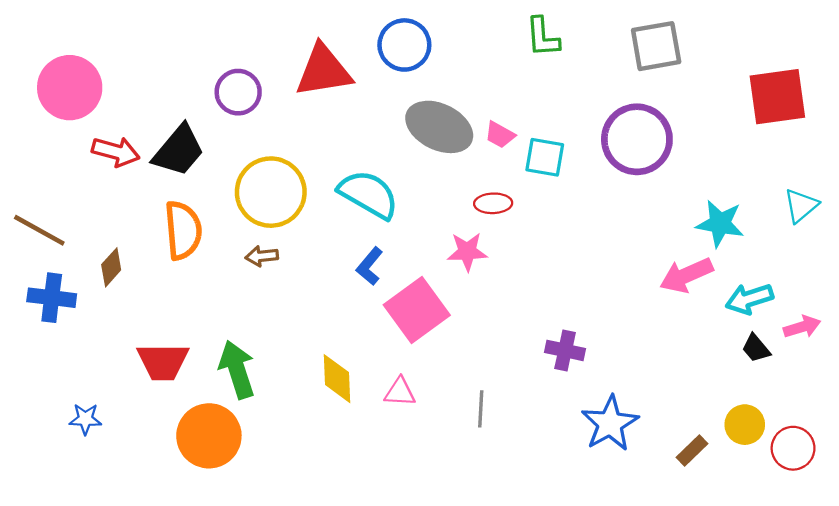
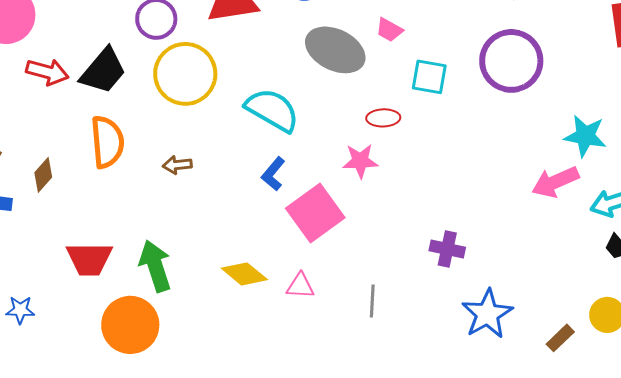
pink trapezoid: (500, 135) -> (389, 30), moved
yellow circle: (271, 192) -> (185, 74), moved
yellow diamond: (337, 379) -> (244, 274), turned -48

